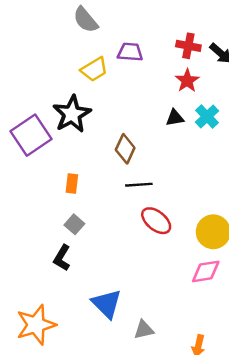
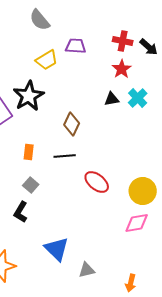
black line: (139, 185) -> (65, 156), moved

